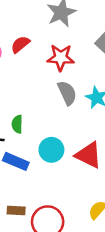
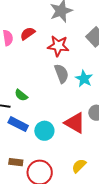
green semicircle: (17, 124) -> (21, 95), turned -56
cyan circle: (51, 150) -> (44, 131), moved

